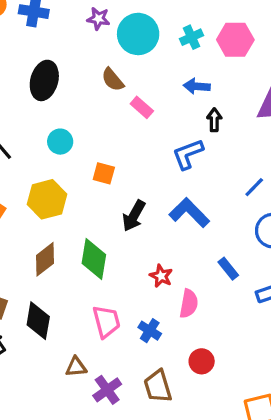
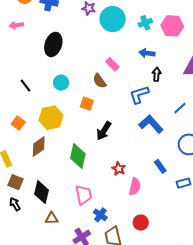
brown semicircle: (113, 80) -> (99, 81), moved
blue line: (254, 187) -> (180, 108), moved
blue L-shape: (189, 213) -> (151, 124), moved
brown diamond: (45, 259) -> (39, 146), moved
blue cross: (150, 331) -> (100, 215), moved
brown triangle: (76, 367) -> (52, 218), moved

